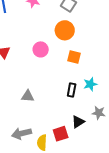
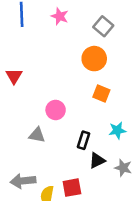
pink circle: (41, 49) -> (56, 110), moved
black rectangle: (72, 90) -> (84, 140), moved
black triangle: (78, 122) -> (97, 160), moved

